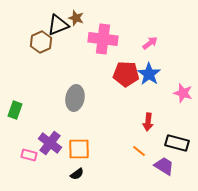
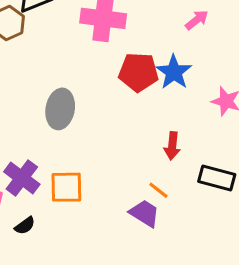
pink arrow: (150, 43) -> (197, 20), moved
purple trapezoid: (164, 166) -> (145, 213), moved
black semicircle: (77, 174) -> (25, 226), moved

